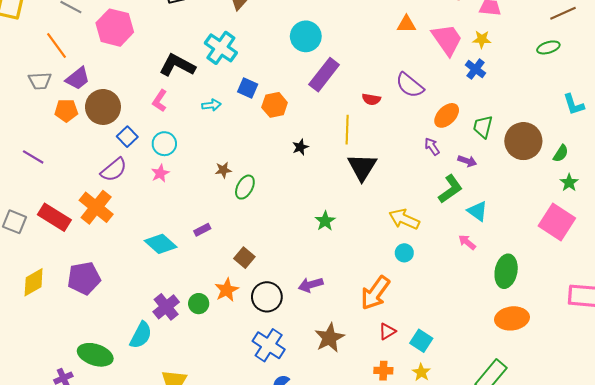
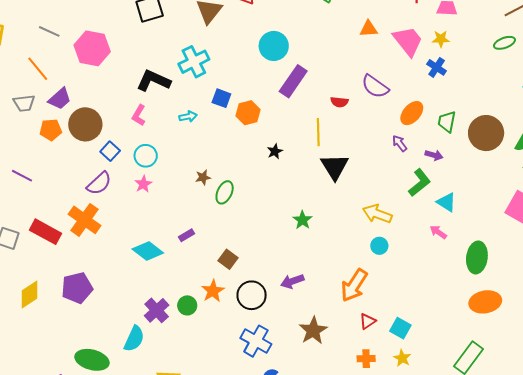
cyan cross: (221, 48) -> (194, 62), turned 32

